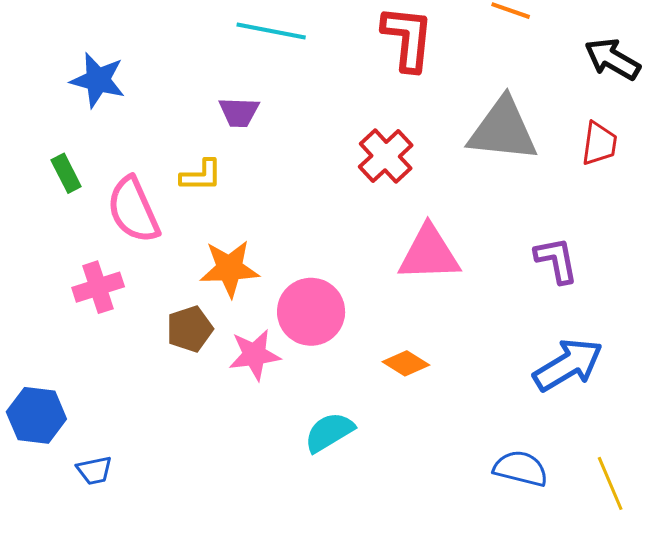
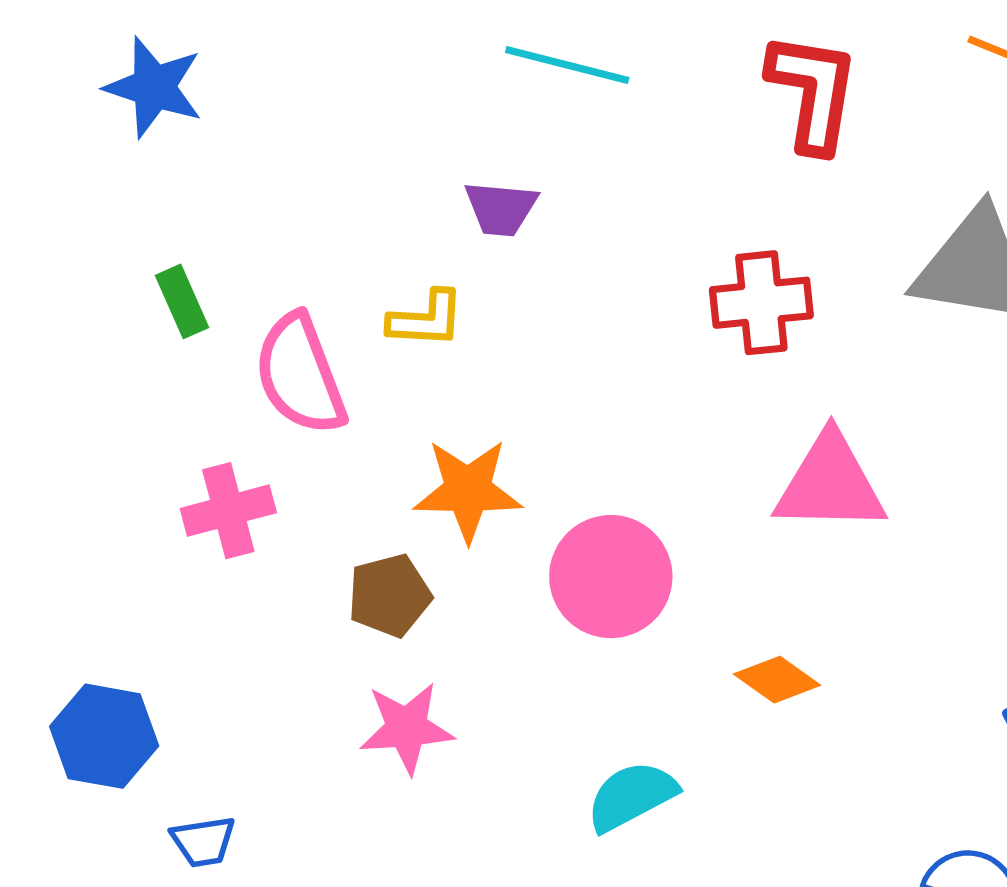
blue star: (98, 80) -> (154, 87), moved
red cross: (386, 156) -> (761, 303), turned 34
pink star: (254, 355) -> (407, 728), moved

